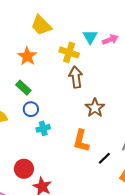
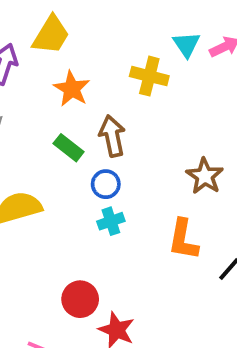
yellow trapezoid: (41, 25) -> (51, 35), moved, turned -100
brown arrow: (76, 77) -> (112, 136), moved
blue circle: (31, 109) -> (106, 184), moved

